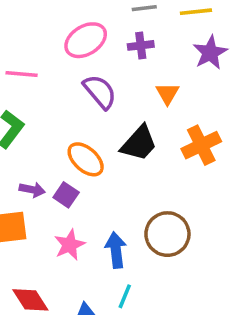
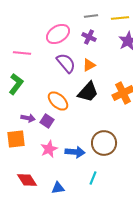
purple cross: (141, 45) -> (89, 37), turned 32
orange triangle: (167, 94) -> (89, 65), moved, turned 32
blue arrow: (116, 250) -> (75, 152), turned 102
cyan line: (125, 296) -> (93, 178), moved

